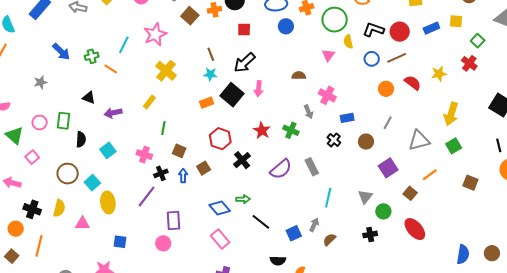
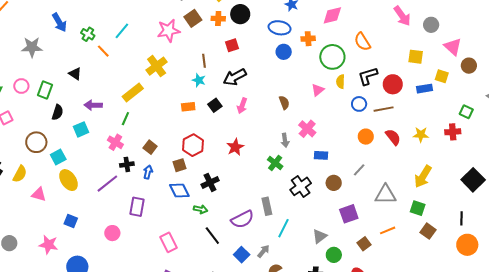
yellow square: (456, 21) -> (442, 76), moved
red square: (244, 30) -> (232, 45), moved, turned -32
black L-shape: (373, 30) -> (368, 76), turned -50
pink star: (155, 34) -> (169, 31), moved
green square: (478, 41) -> (466, 112), turned -32
green cross: (92, 56) -> (88, 34), turned 32
red cross: (469, 63) -> (453, 132), turned 35
brown semicircle: (299, 75) -> (284, 103), turned 56
gray star: (40, 82) -> (32, 47), size x1.5
black square: (232, 95) -> (215, 105), size x0.6
yellow rectangle: (149, 102) -> (133, 92), size x1.5
purple arrow: (113, 113) -> (93, 105), moved
green line: (163, 128) -> (125, 119), moved
green cross: (291, 130) -> (275, 163), moved
black cross: (334, 140) -> (301, 186), moved, size x1.5
green square: (454, 146) -> (418, 208), turned 35
black cross: (242, 160) -> (210, 182), moved
gray rectangle: (312, 167) -> (267, 206), moved
brown square: (204, 168) -> (179, 165), moved
purple semicircle: (281, 169) -> (242, 219), moved
brown square: (470, 183) -> (428, 231), moved
yellow ellipse: (108, 202) -> (68, 180), turned -40
blue diamond: (220, 208) -> (179, 190), moved
purple rectangle: (173, 221) -> (137, 207), moved
blue square: (294, 233) -> (242, 255), turned -35

